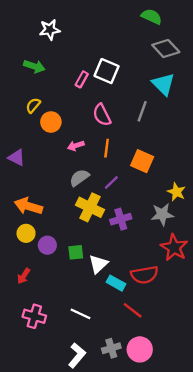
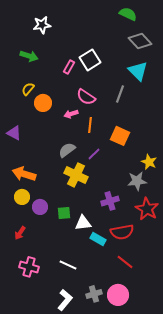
white square: (107, 71) -> (90, 60), turned 35
pink semicircle: (102, 115) -> (86, 97), turned -30
pink arrow: (76, 146) -> (71, 114), moved
purple cross: (121, 219) -> (110, 201), moved
white triangle: (98, 264) -> (83, 223), turned 36
red line: (133, 310) -> (125, 262), moved

